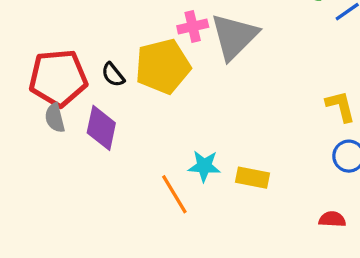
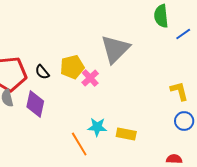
pink cross: (193, 27) -> (90, 78), moved, turned -30
yellow pentagon: (163, 66) -> (72, 67), size x0.7

